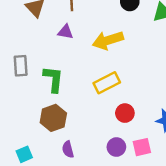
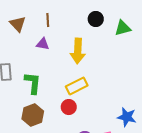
yellow arrow: (108, 40) -> (78, 51), turned -70
red circle: (125, 113) -> (69, 107), moved

